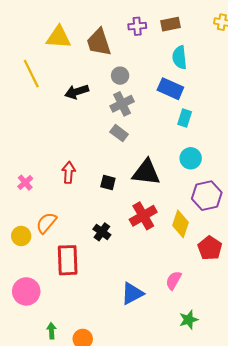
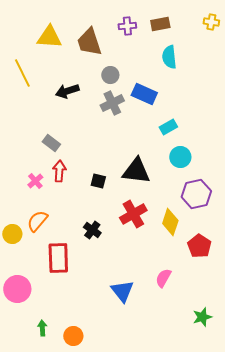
blue rectangle: (170, 89) -> (144, 94), moved
cyan rectangle: (185, 118) -> (168, 127), moved, turned 42
gray rectangle: (119, 133) -> (51, 143), moved
pink cross: (25, 183) -> (35, 181), moved
blue triangle: (132, 293) -> (122, 291), turned -40
green star: (189, 320) -> (202, 317), moved

